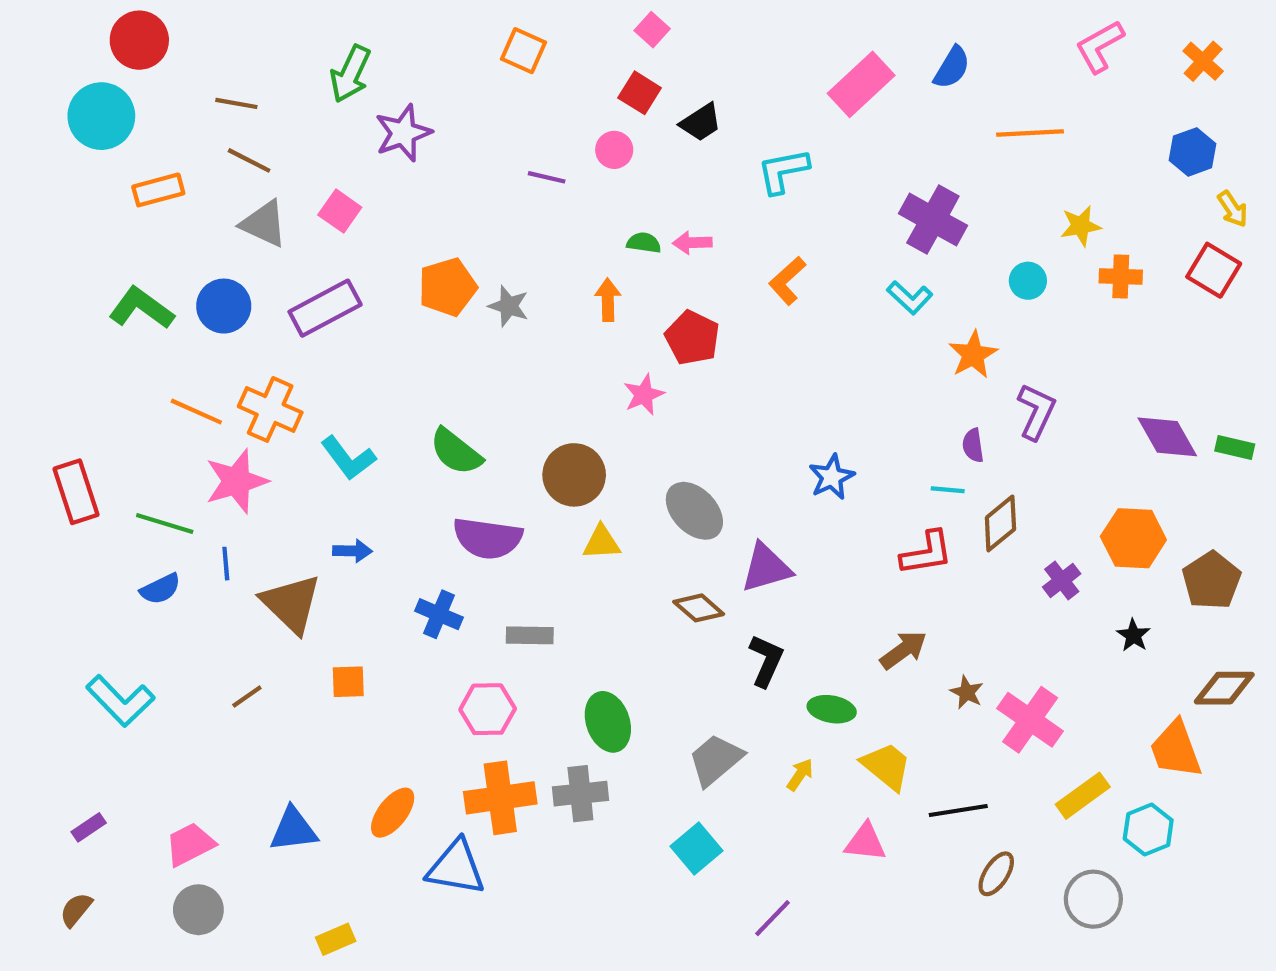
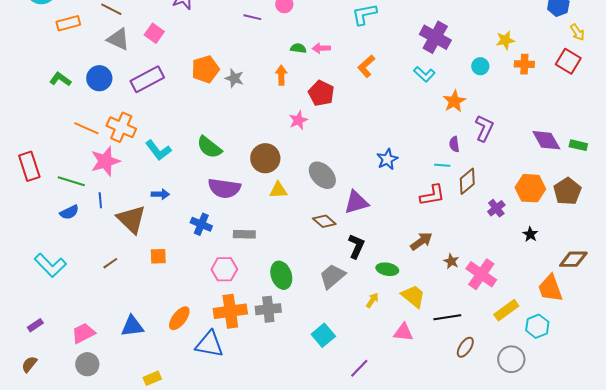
green L-shape: (141, 308) -> (60, 79), size x0.7
brown pentagon: (1212, 580) -> (567, 191), moved
gray trapezoid: (716, 760) -> (332, 276), moved

